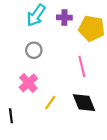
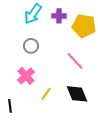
pink line: (82, 67) -> (75, 61), turned -30

